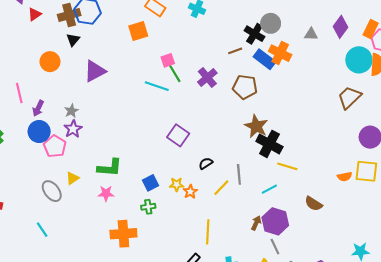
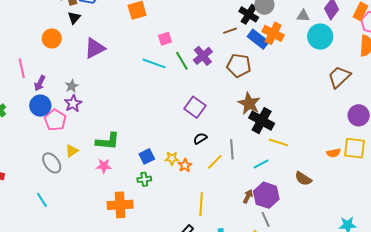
cyan circle: (359, 60) -> (320, 37), moved
green line: (174, 73) -> (182, 61), moved
purple square: (178, 135) -> (195, 107), moved

